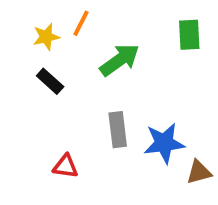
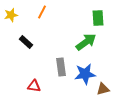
yellow star: (46, 37) -> (11, 15), moved
green arrow: (120, 60) -> (86, 42), moved

